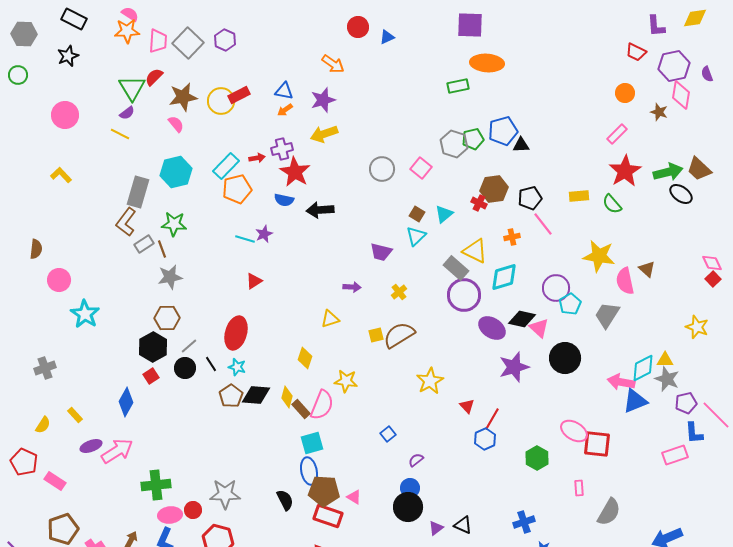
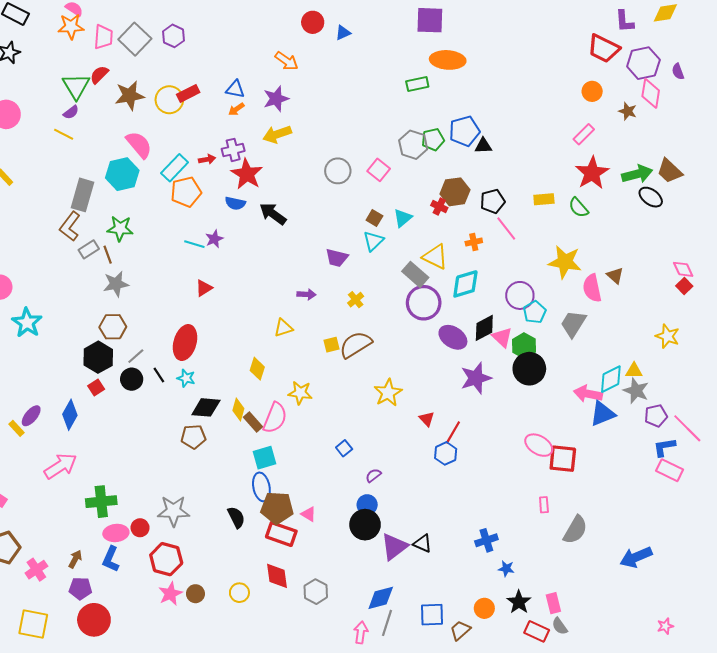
red trapezoid: (636, 52) -> (604, 48), size x1.5
pink semicircle: (176, 124) -> (139, 145), moved, size x1.6
black arrow: (320, 210) -> (273, 214), turned 40
black diamond: (522, 319) -> (484, 328), turned -40
brown pentagon: (231, 396) -> (193, 437), moved, turned 30
blue L-shape: (694, 433) -> (664, 447), turned 85
purple ellipse: (91, 446) -> (31, 416), moved, turned -30
pink rectangle: (675, 455) -> (670, 470), moved, turned 45
green hexagon: (537, 458) -> (524, 346), moved
purple triangle: (436, 528) -> (394, 547), size x1.8

